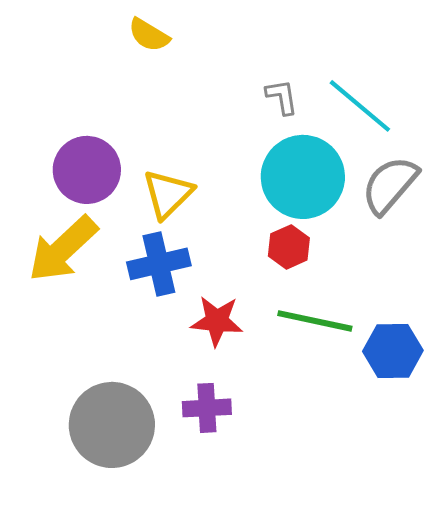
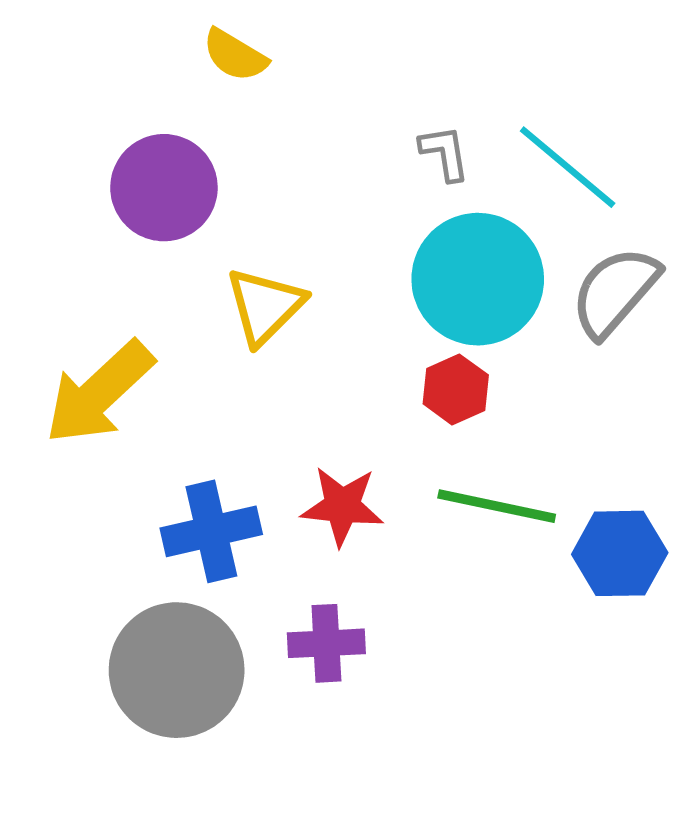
purple circle: (87, 170) -> (164, 188), moved
blue cross: (159, 264) -> (211, 531), moved

